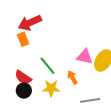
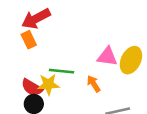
green line: (47, 66) -> (61, 71), turned -42
yellow star: (51, 88) -> (48, 84), moved

